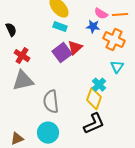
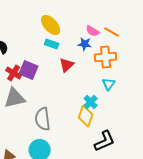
orange line: (120, 15) -> (112, 32), turned 35
orange cross: (114, 40) -> (106, 57), turned -30
purple square: (62, 53) -> (29, 70), moved, turned -30
black L-shape: (94, 124) -> (105, 141), moved

